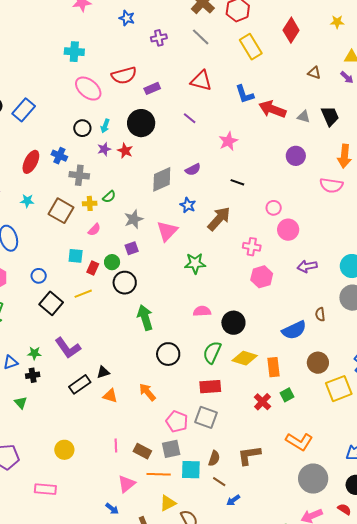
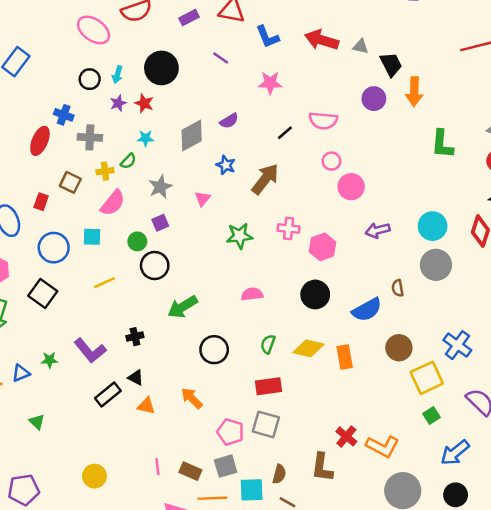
purple rectangle: (152, 88) -> (189, 18), moved
blue L-shape: (245, 94) -> (267, 37), moved
black trapezoid: (330, 116) -> (391, 64), moved
pink star: (228, 141) -> (270, 83), turned 30
purple circle: (296, 156) -> (374, 99), moved
red ellipse: (31, 162) -> (40, 141), moved
black line: (237, 182) -> (285, 133), turned -56
pink semicircle: (331, 185) -> (323, 121), moved
cyan star: (27, 201) -> (146, 138), moved
brown square: (61, 211) -> (70, 182), size x0.7
pink semicircle: (94, 230) -> (113, 203), size x1.6
pink triangle: (167, 231) -> (202, 199), size x0.6
pink cross: (252, 247) -> (289, 229), moved
red rectangle: (93, 268) -> (41, 202), moved
blue circle: (39, 276) -> (54, 248), moved, size x1.6
black square: (51, 303) -> (43, 294), moved
green arrow: (145, 318) -> (183, 307), turned -100
black circle: (233, 323) -> (315, 294), moved
green semicircle: (212, 352) -> (268, 344), size x0.7
black triangle: (103, 372) -> (136, 378), turned 48
black cross: (33, 375) -> (135, 337), moved
green square: (287, 395) -> (432, 416), moved
red cross: (262, 402) -> (346, 436), moved
brown L-shape: (249, 455) -> (322, 467), turned -70

